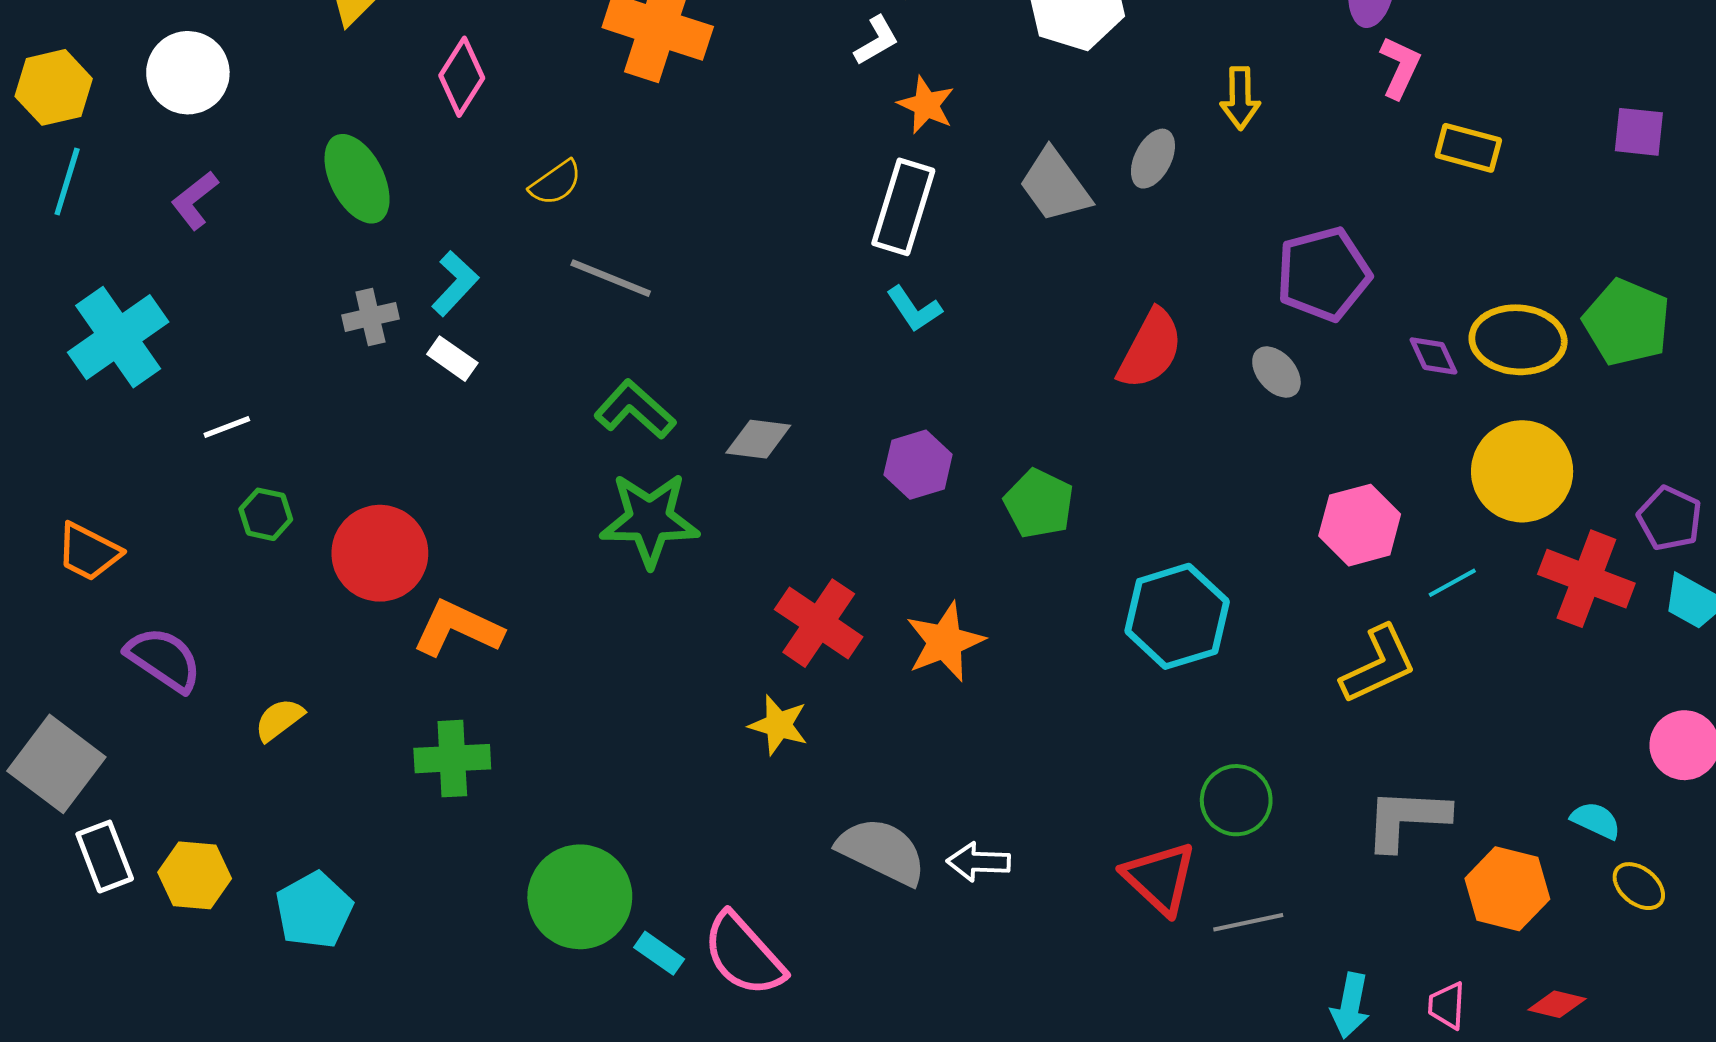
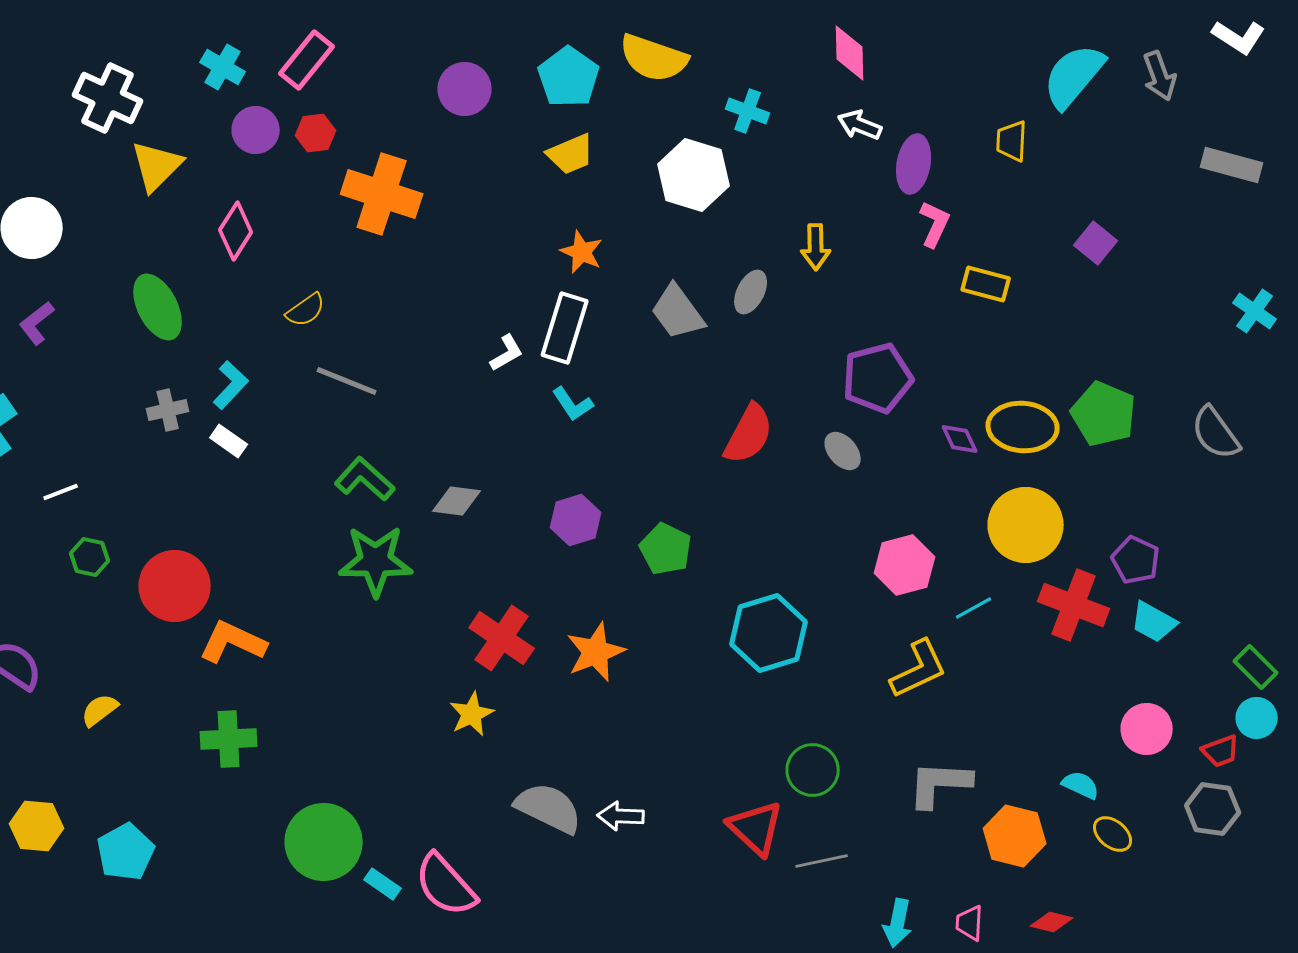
white L-shape: (876, 40) -> (507, 353), moved
purple square: (1639, 132) -> (1096, 243), moved, turned 33
yellow star: (778, 725) -> (472, 714), turned 30

